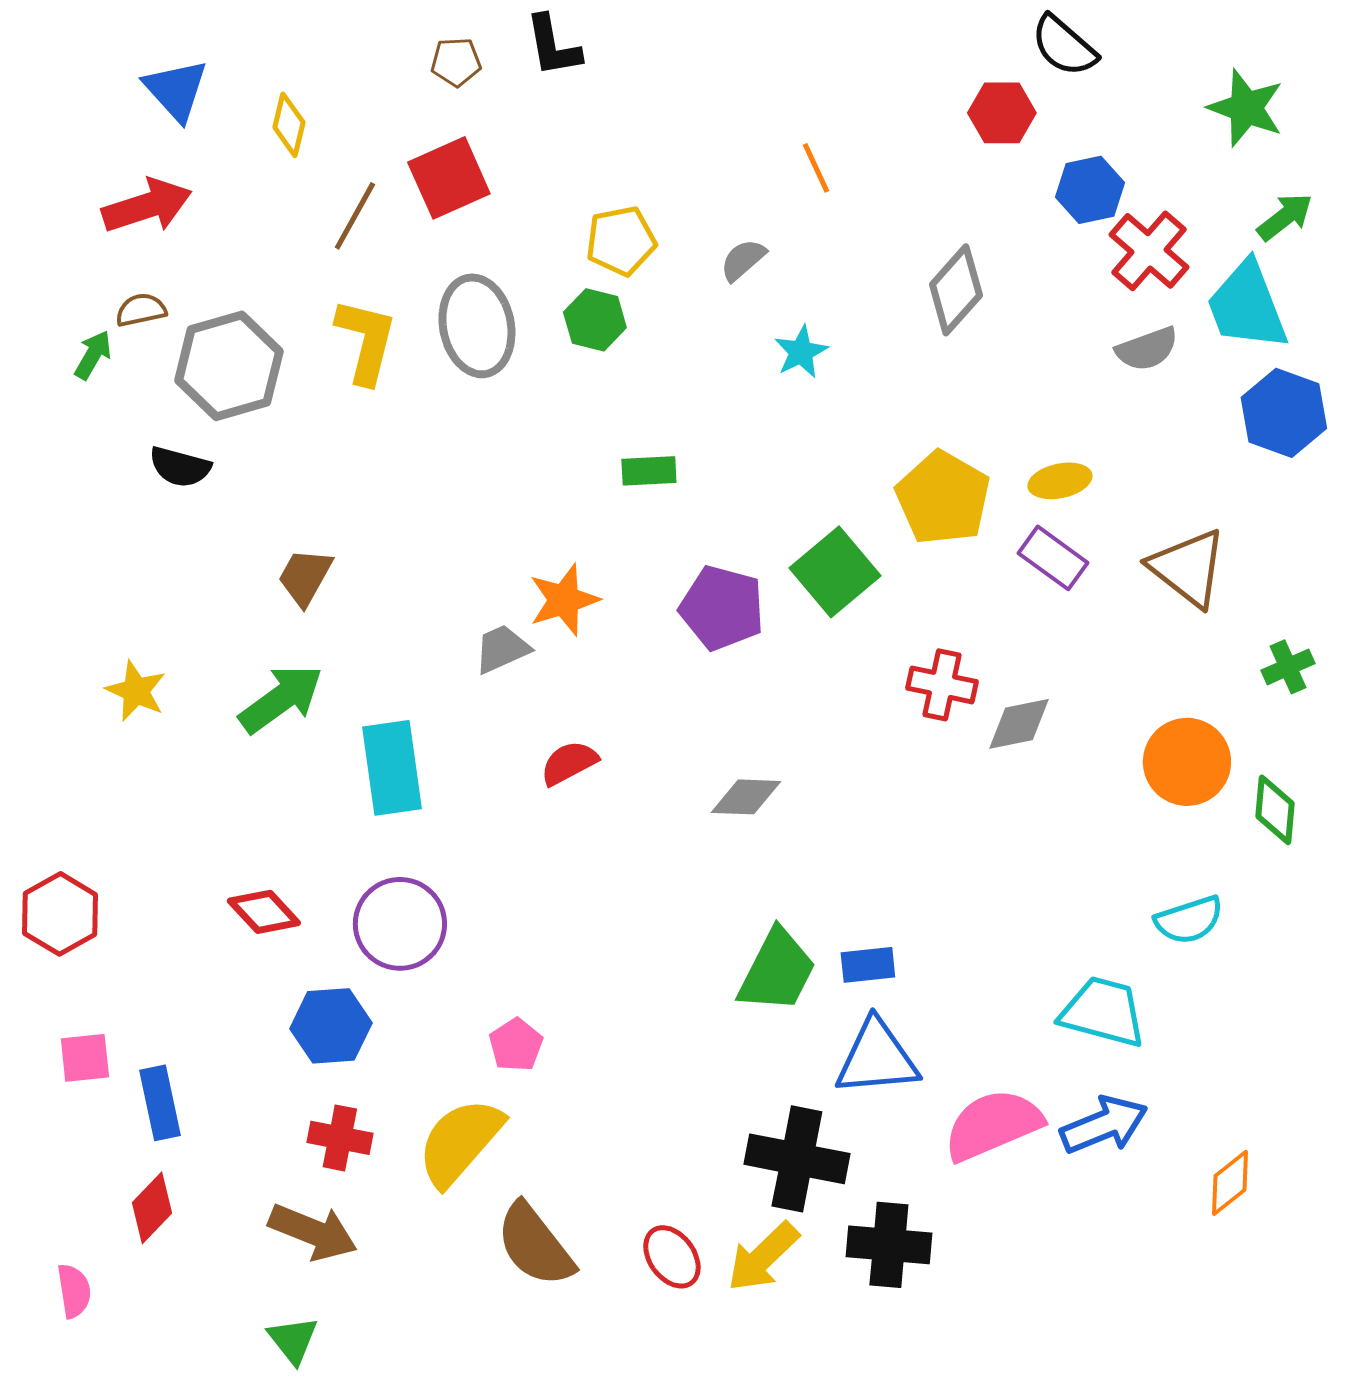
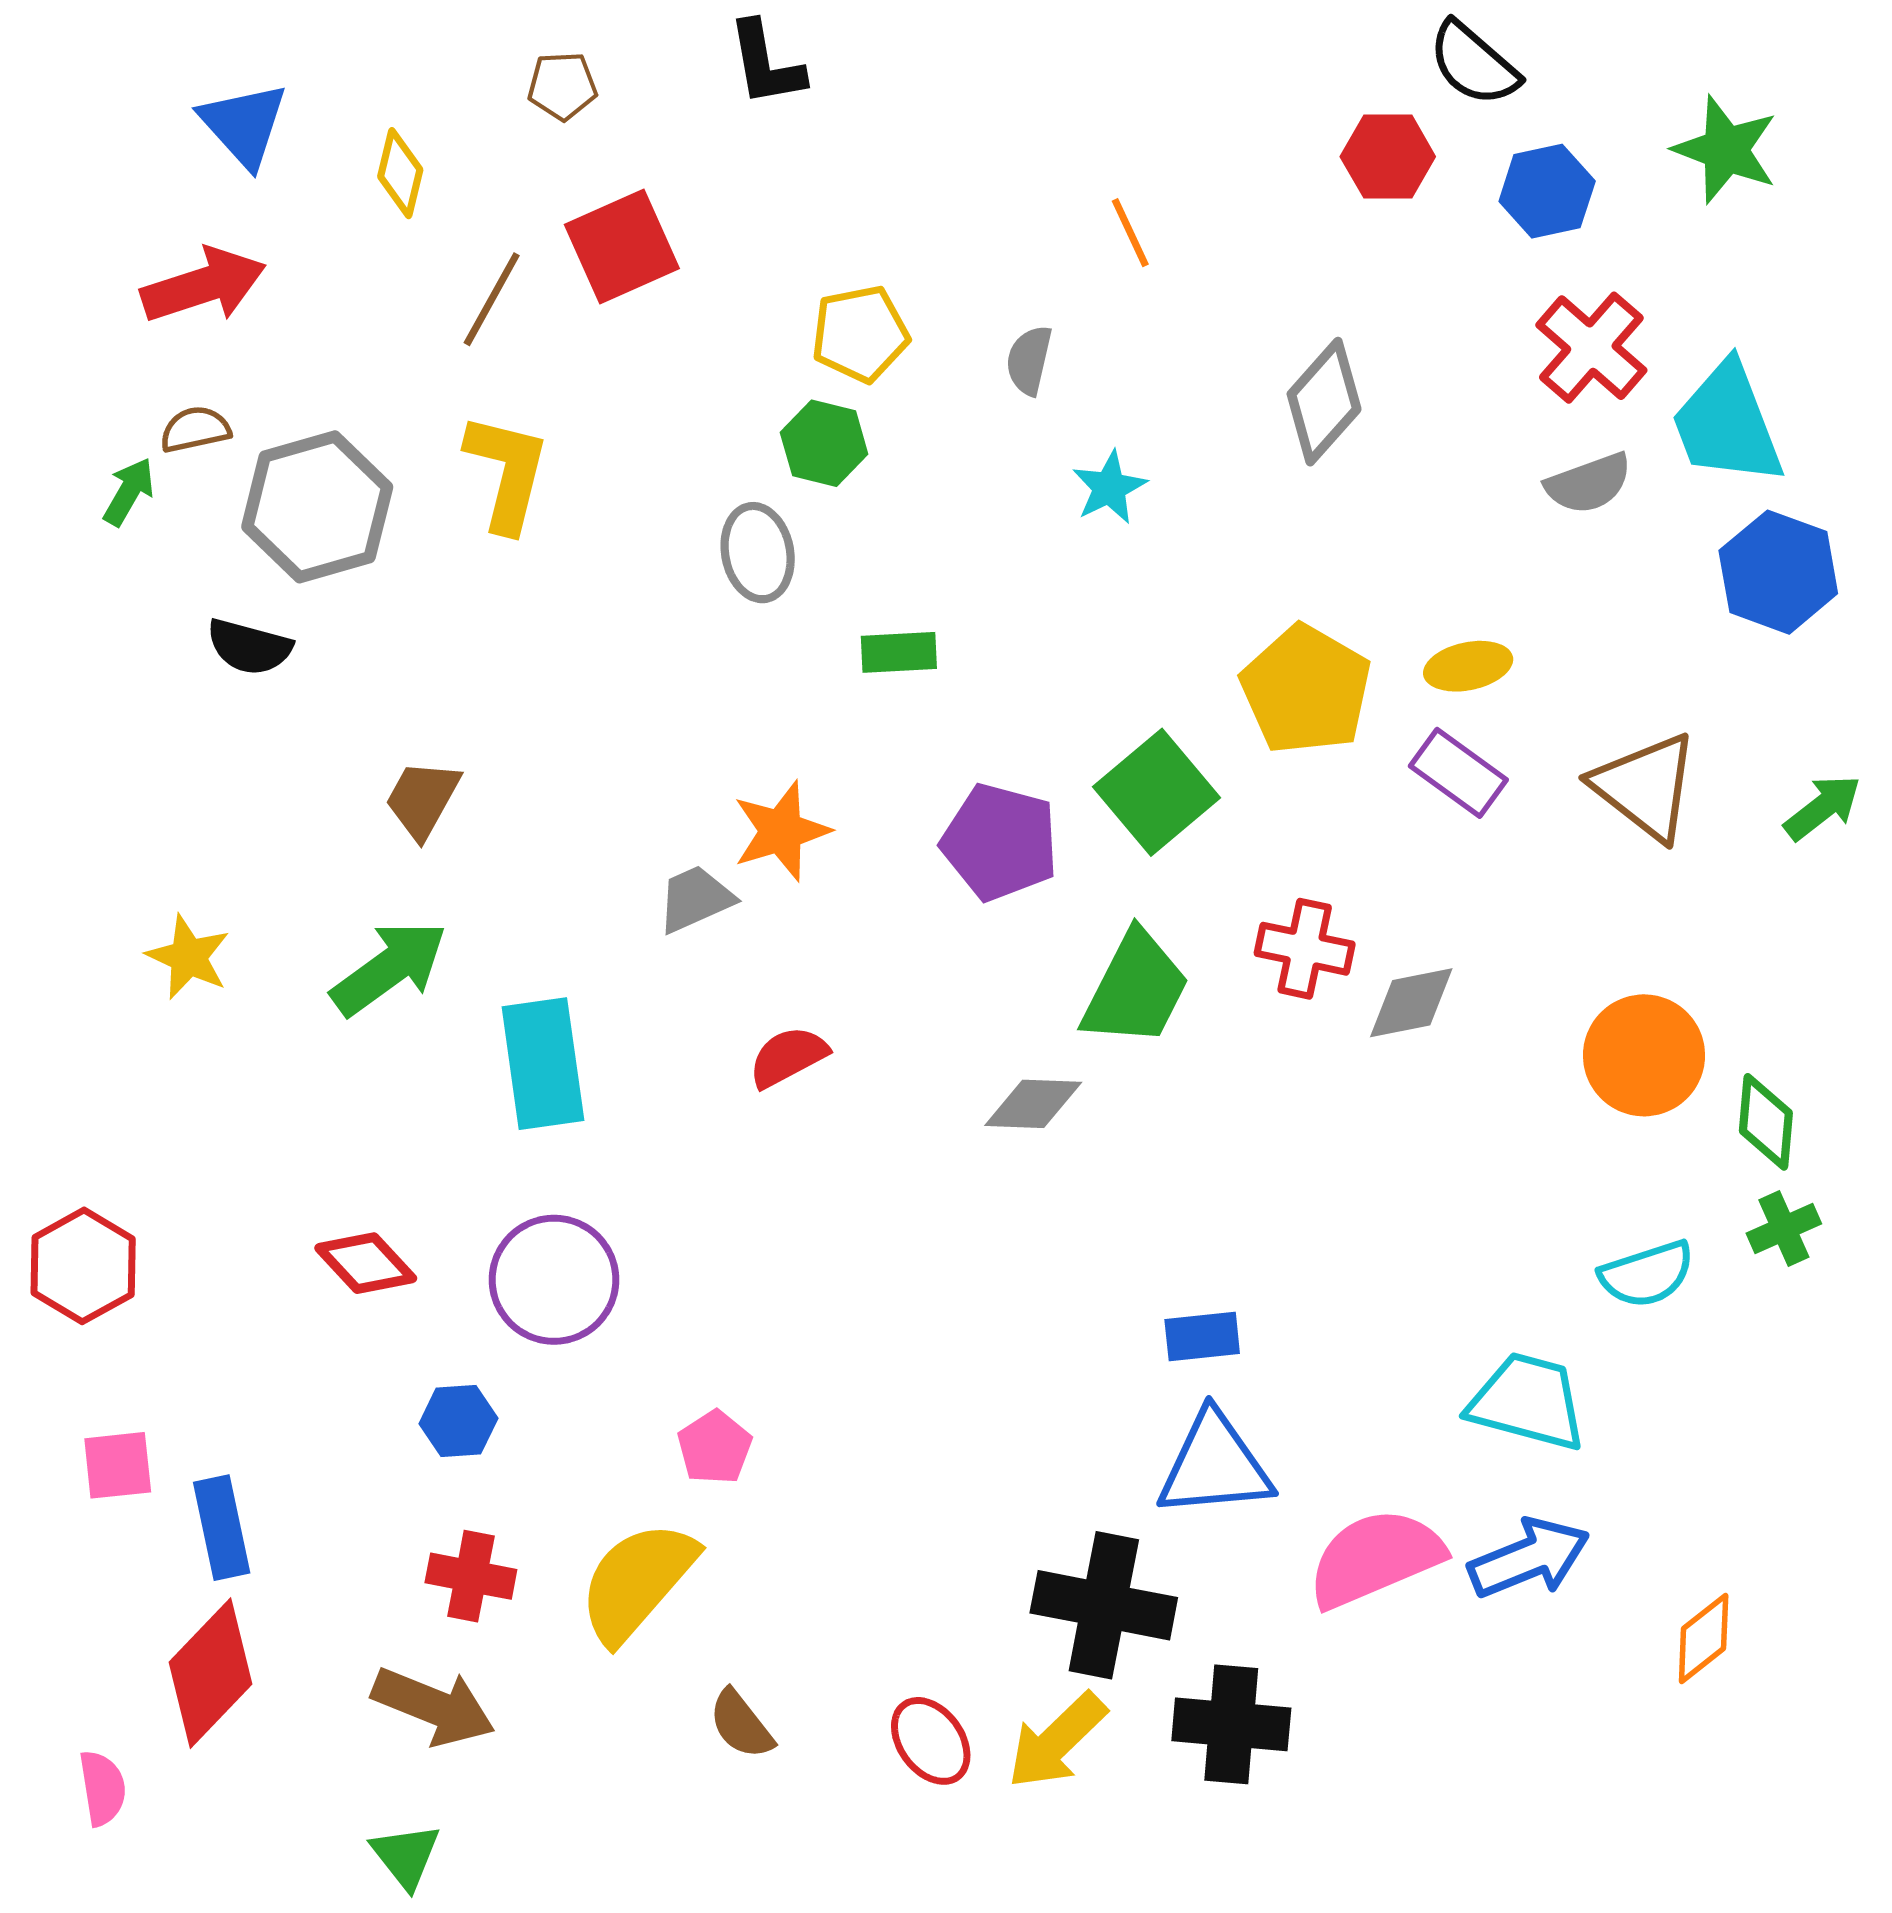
brown pentagon: (456, 62) -> (562, 86), moved
blue hexagon: (1090, 190) -> (1547, 191), moved
green arrow: (1285, 217) -> (1823, 807), moved
gray semicircle: (743, 260) -> (1029, 360), turned -36
gray ellipse: (477, 326) -> (758, 553), moved, size x0.7
green cross: (1288, 667) -> (1784, 1229), moved
green trapezoid: (777, 971) -> (1136, 989), moved
blue hexagon: (331, 1026) -> (458, 1421), size x0.7
red diamond: (152, 1208) -> (211, 1673), size x1.5
brown semicircle: (535, 1245) -> (741, 1724), size x0.6

